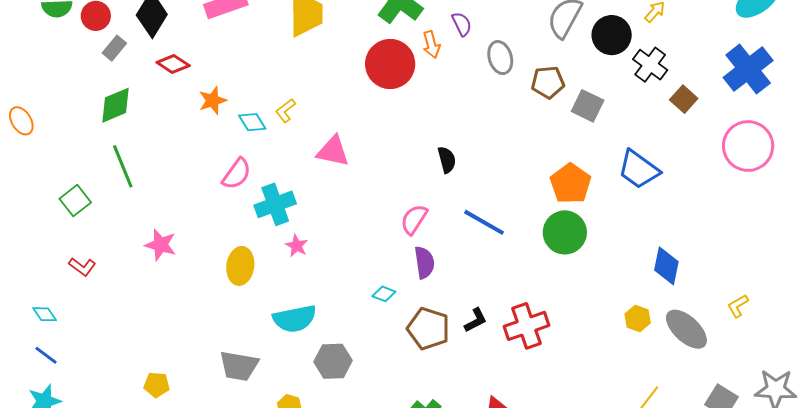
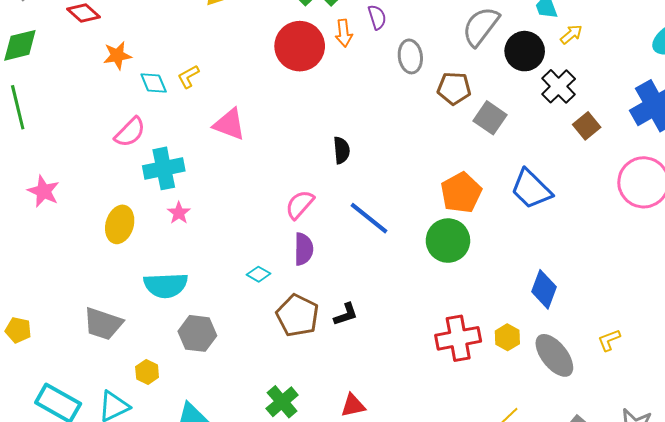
red cross: (527, 326) -> (458, 338), moved

